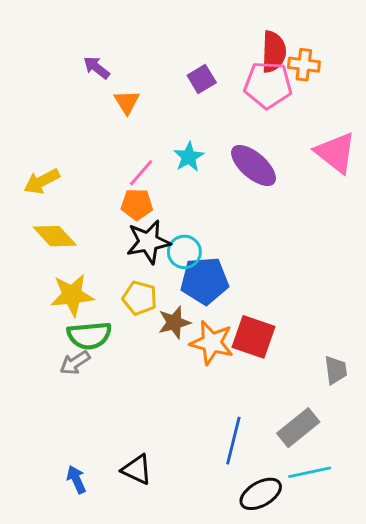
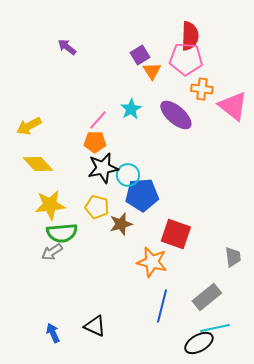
orange cross: (304, 65) -> (202, 89), moved
orange triangle: (127, 102) -> (152, 71), moved
orange star: (212, 343) -> (152, 262), moved
black ellipse: (261, 494) -> (199, 343), moved

